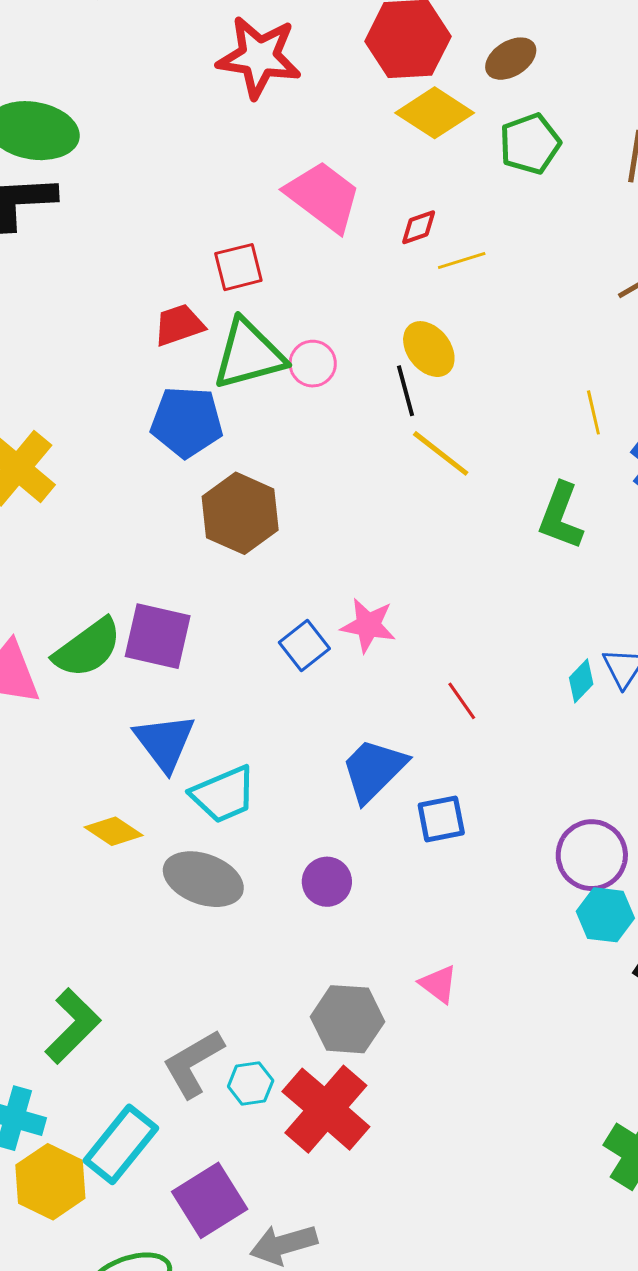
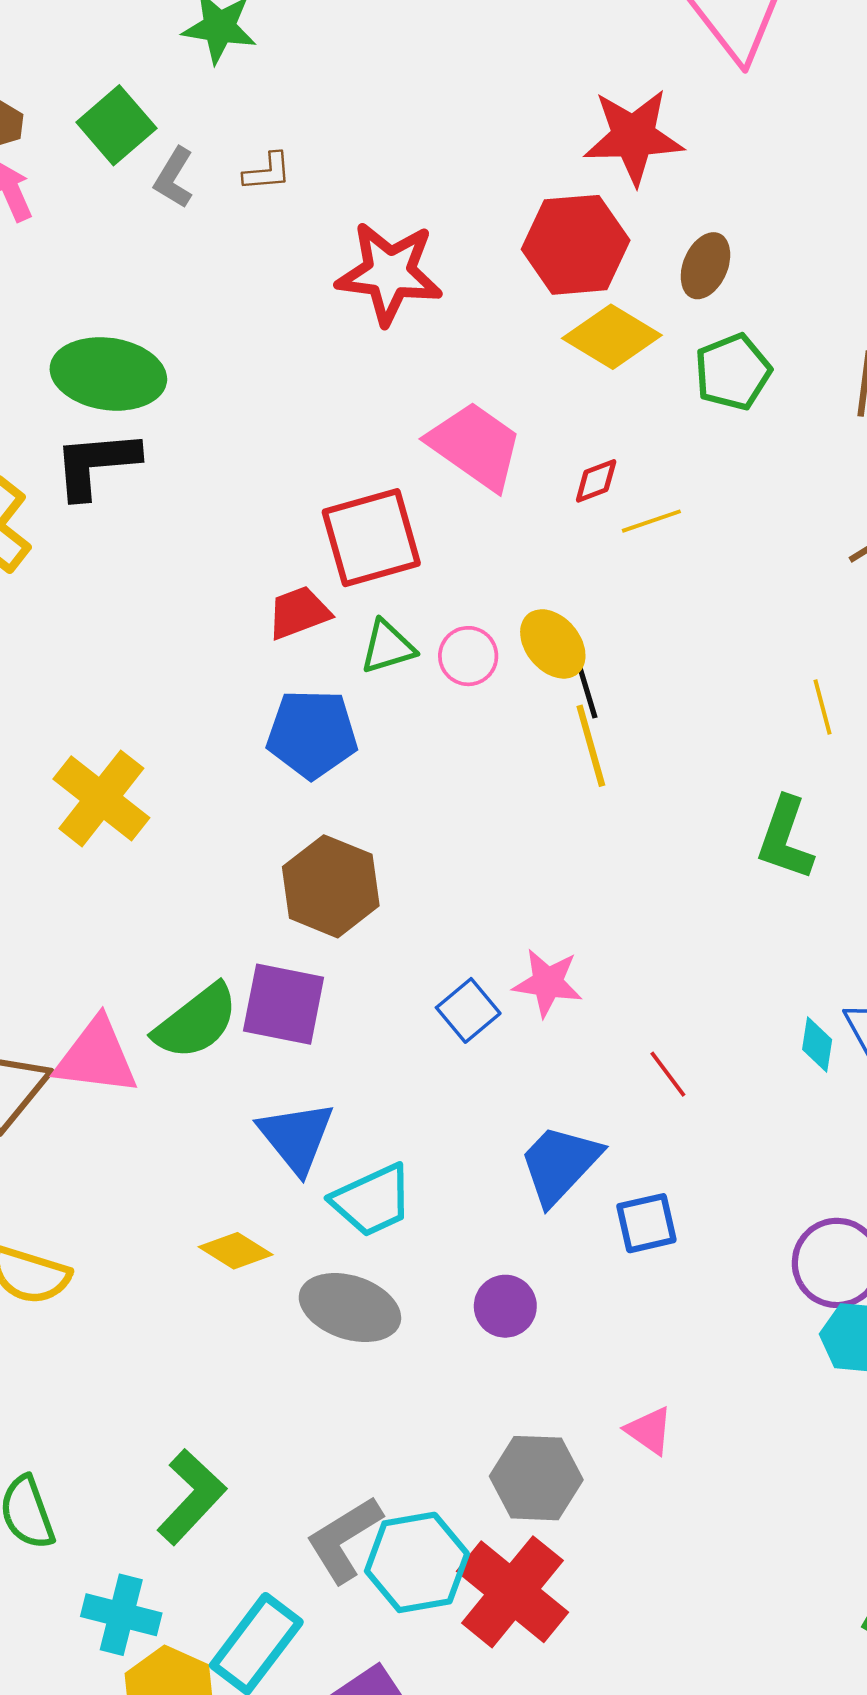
brown ellipse: (511, 59) -> (705, 266), turned -33
red square: (238, 267) -> (371, 538), size x1.6
yellow ellipse: (429, 349) -> (553, 644), moved
green triangle: (249, 354) -> (388, 647), size x0.6
yellow line: (441, 453) -> (591, 746), moved, turned 38
brown hexagon: (240, 513) -> (331, 886), moved
cyan diamond: (581, 681) -> (817, 1045), turned -33
cyan hexagon: (251, 1083) -> (417, 1562), size x1.8

